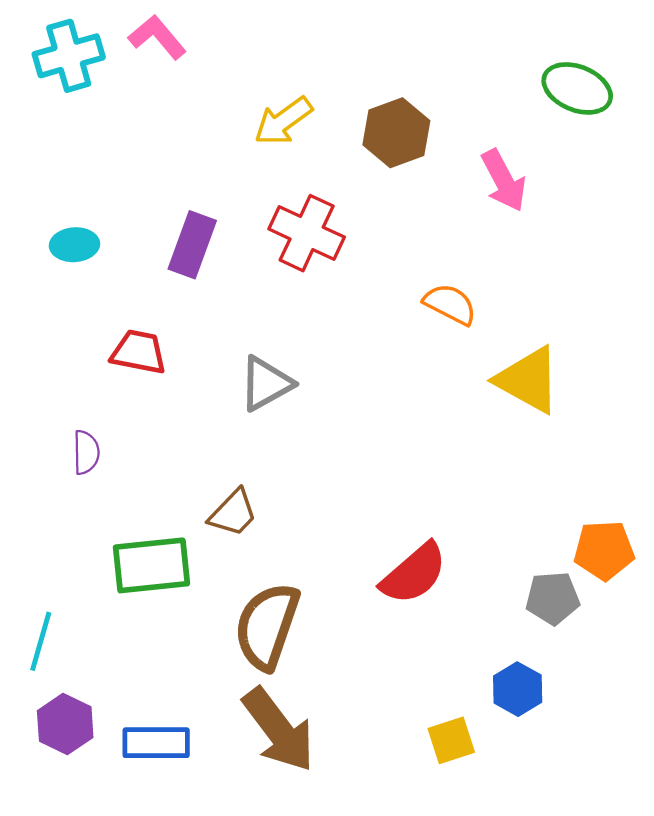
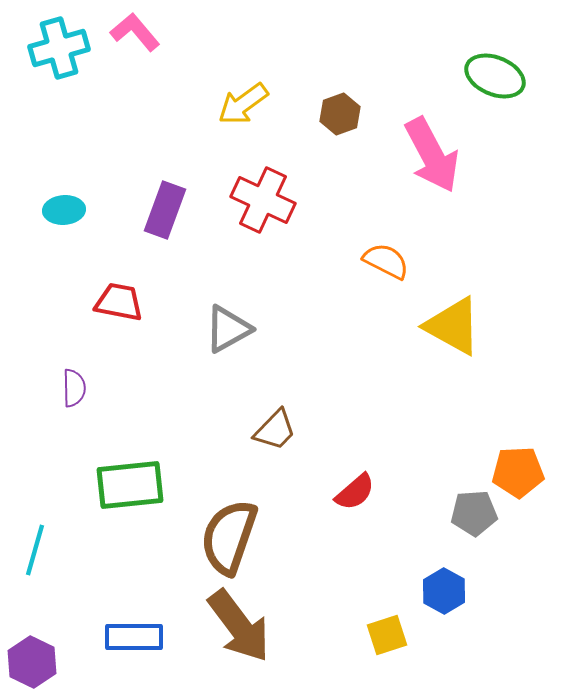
brown hexagon: (396, 133) -> (340, 114), size x0.7
pink arrow: (504, 181) -> (432, 155), size x1.4
brown trapezoid: (233, 513) -> (275, 430), moved
red semicircle: (414, 574) -> (355, 492), size x0.7
purple hexagon: (65, 724) -> (32, 662), moved

